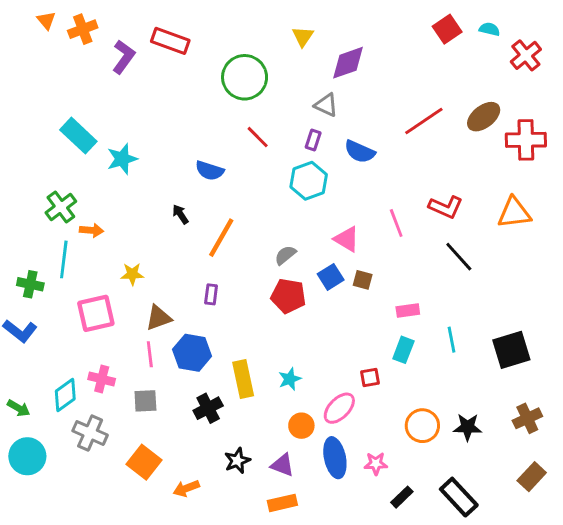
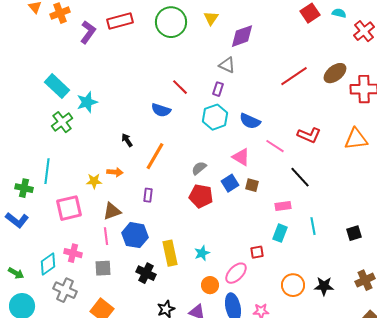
red rectangle: (170, 41) -> (120, 21), turned -35
green circle: (245, 77) -> (171, 22), moved
blue semicircle: (360, 152) -> (250, 121), moved
blue semicircle: (210, 171) -> (161, 110), moved
green cross: (61, 207) -> (62, 122), moved
pink line: (396, 223) -> (275, 146), turned -36
orange arrow: (91, 230) -> (115, 172), moved
black line: (459, 257) -> (300, 177), moved
black square: (511, 350) -> (354, 233), size x0.6
black cross: (208, 408) -> (146, 273), turned -36

